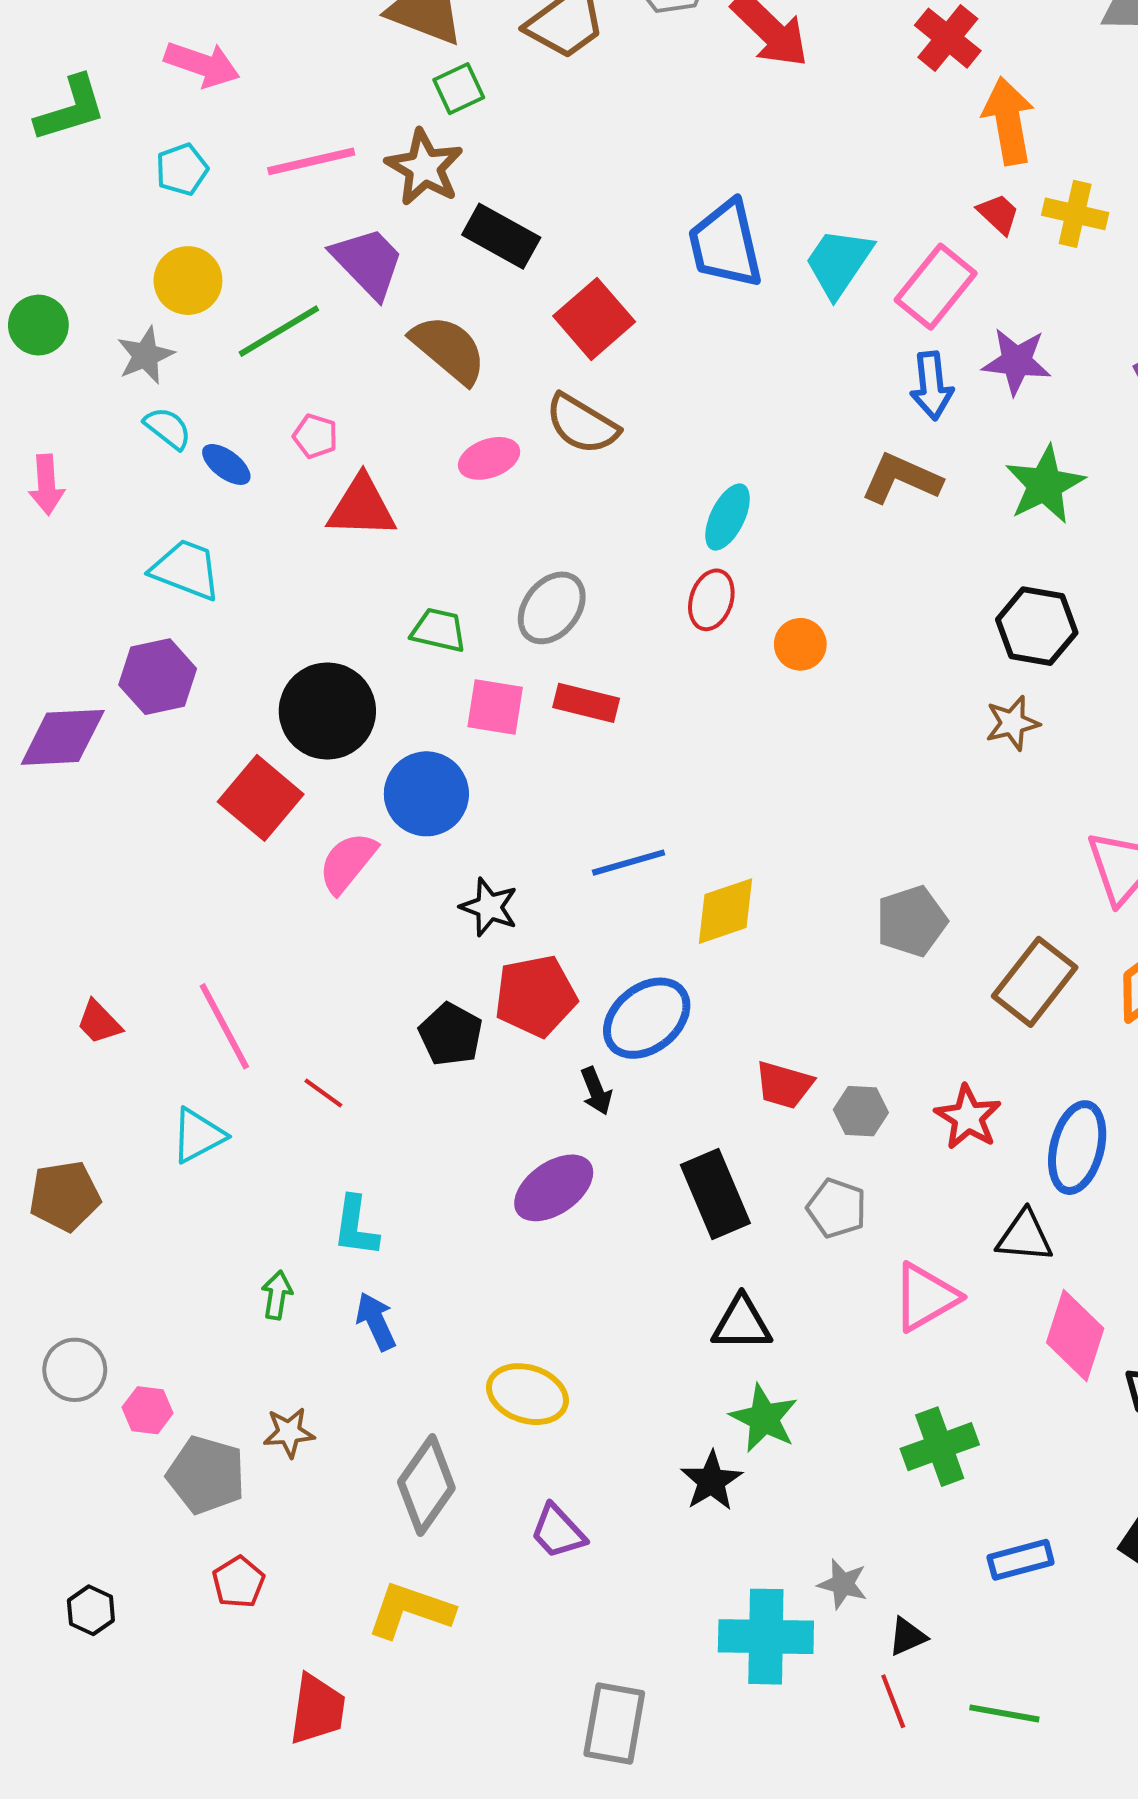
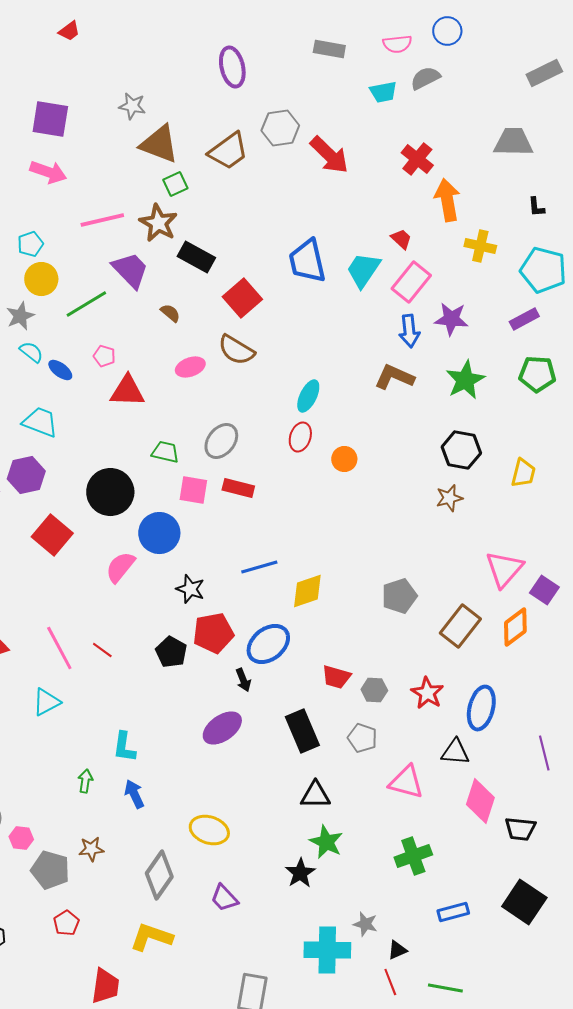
cyan pentagon: (182, 169) -> (30, 244), moved
red trapezoid: (998, 214) -> (401, 239), moved
brown semicircle: (449, 349) -> (170, 313), size x0.5
red square: (261, 798) -> (52, 535), moved
red line: (323, 1093) -> (102, 650), moved
pink triangle: (926, 1297) -> (406, 782), turned 45

